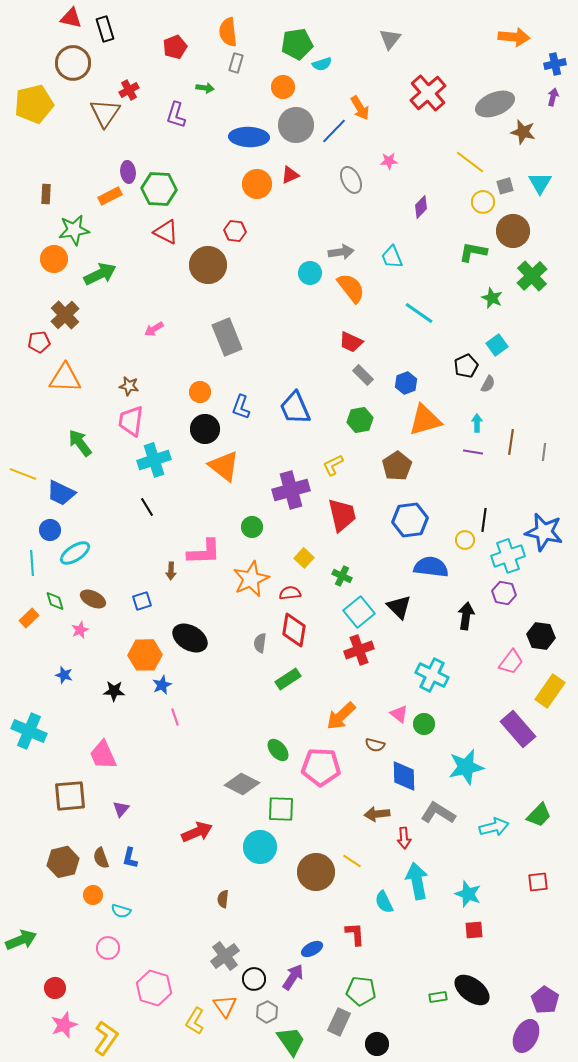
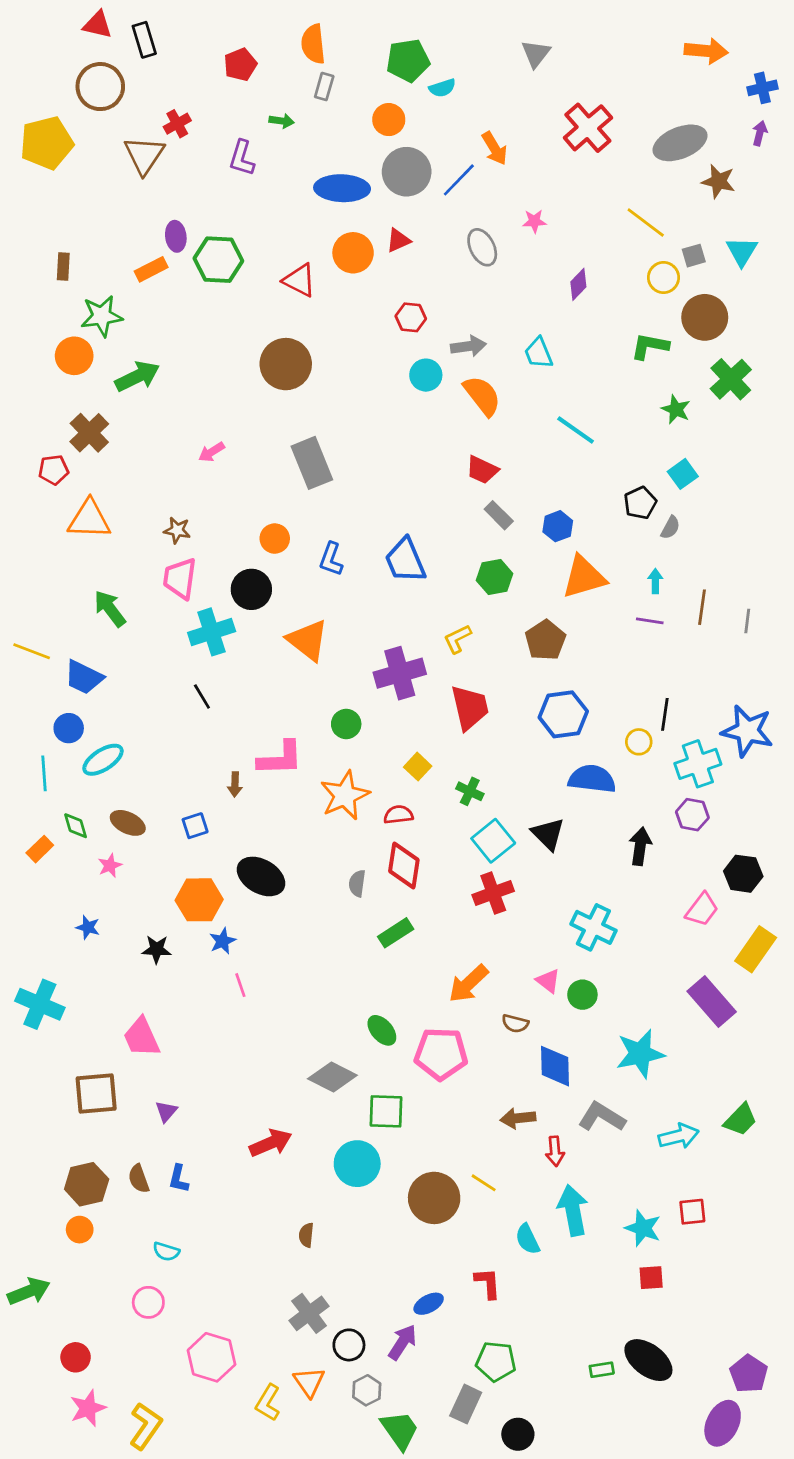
red hexagon: (235, 231) -> (411, 317), moved
red triangle: (166, 232) -> (299, 280), moved
black circle: (205, 429) -> (251, 589), moved
red square: (538, 882) -> (692, 1212), moved
orange circle: (93, 895) -> (80, 1230), moved

